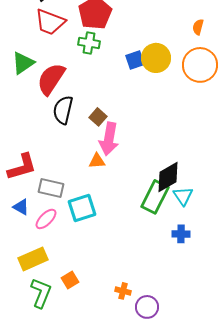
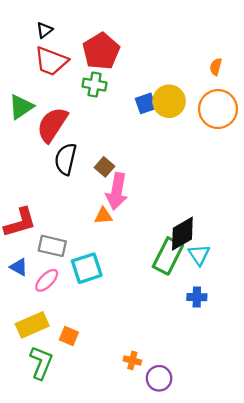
orange square: (70, 280) -> (69, 336), moved, turned -36

